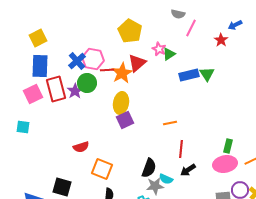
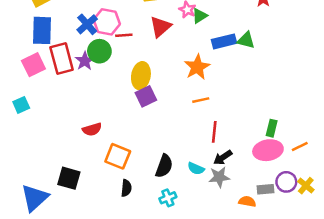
orange star: (122, 73) -> (197, 67), moved
green triangle: (207, 74) -> (246, 40), turned -42
cyan square: (23, 127) -> (21, 105), turned -32
black semicircle: (149, 168) -> (164, 166), moved
gray star: (155, 186) -> (219, 177), moved

